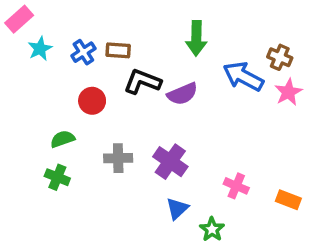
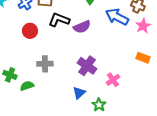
green semicircle: (63, 139) -> (27, 86), moved
purple cross: (170, 162) -> (87, 66), moved
pink cross: (236, 186) -> (113, 80), turned 32
orange rectangle: (288, 200) -> (143, 58), moved

